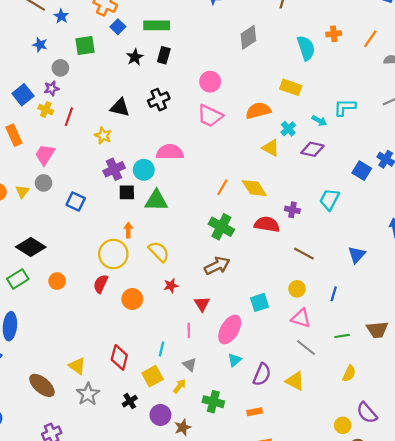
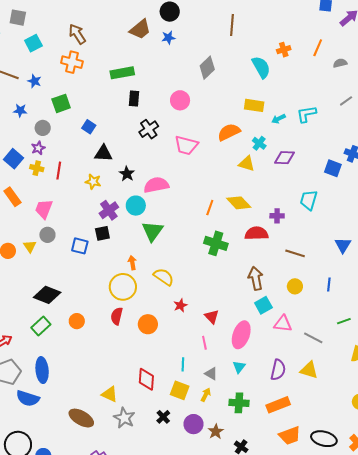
blue square: (118, 27) -> (89, 127), moved
black star: (135, 57) -> (127, 174), moved
pink circle: (210, 82) -> (180, 100), moved
black cross: (159, 100) -> (149, 129), moved
cyan arrow: (319, 121) -> (279, 119), moved, turned 136
black square: (127, 192) -> (102, 233), moved
green triangle: (156, 201) -> (152, 231), turned -45
brown arrow: (217, 266) -> (256, 278), moved, turned -65
pink triangle: (301, 318) -> (283, 324), moved
cyan triangle: (235, 360) -> (239, 367), moved
yellow square: (153, 376) -> (180, 390), turned -30
orange rectangle: (255, 412) -> (278, 405), size x1.6

